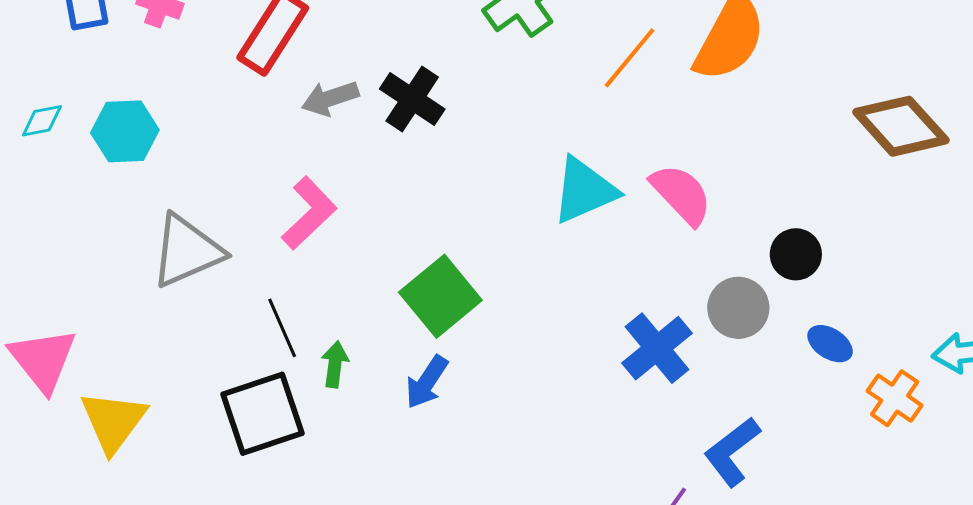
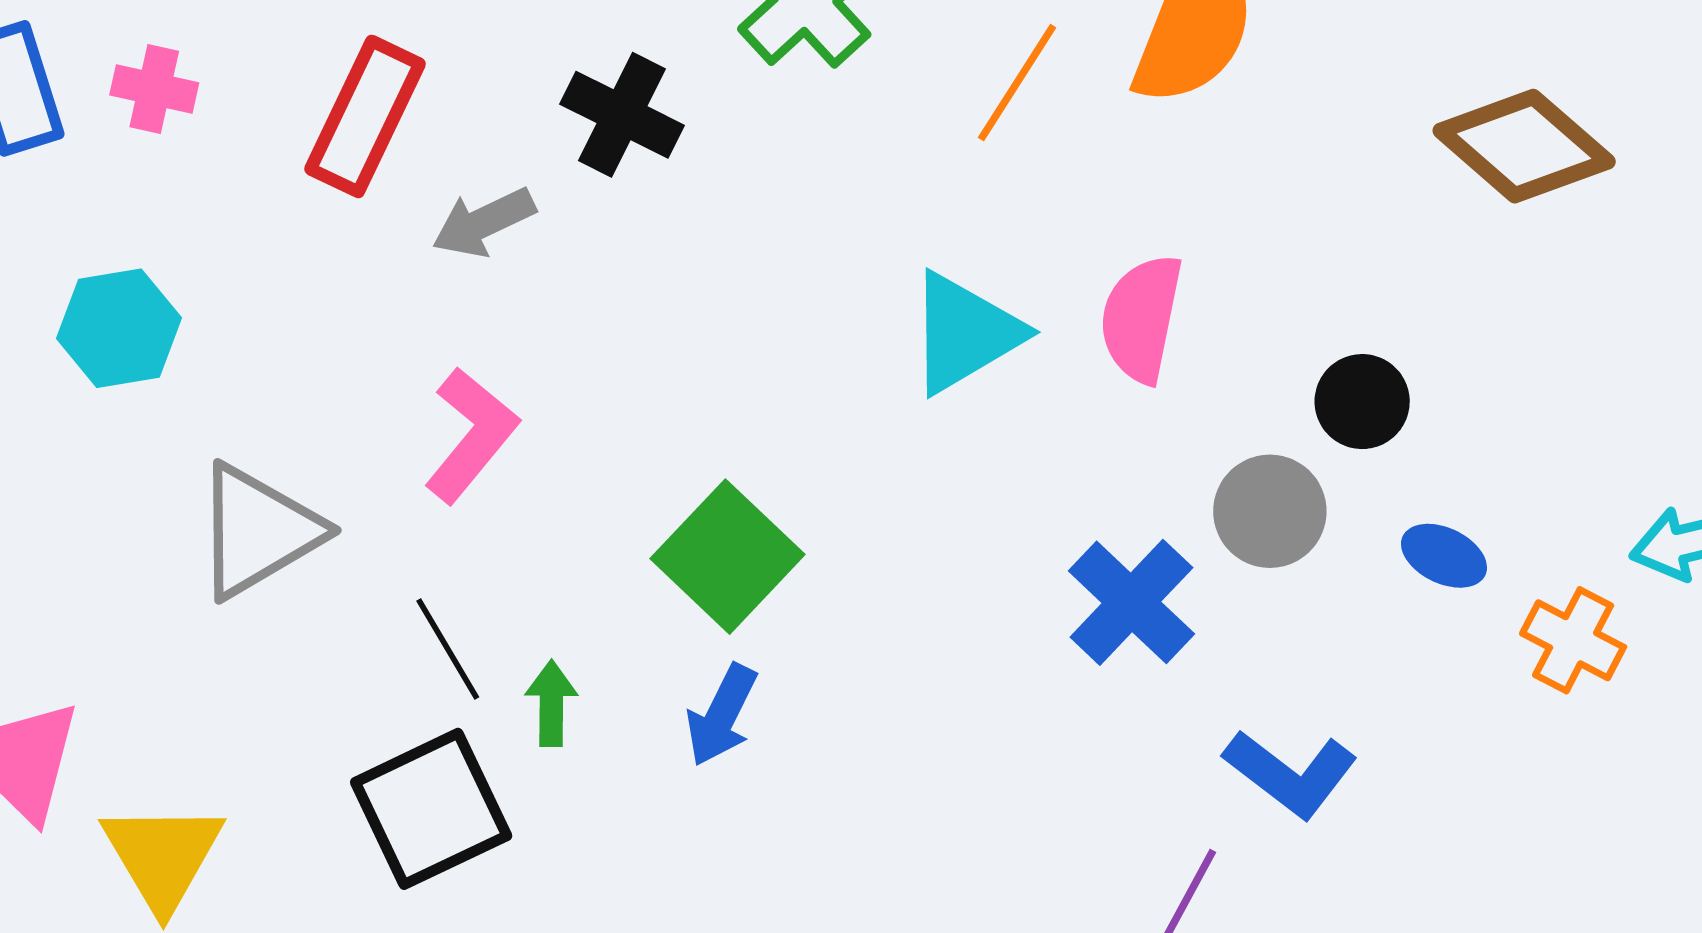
black cross: (412, 99) -> (622, 115), moved
pink semicircle: (681, 194) -> (1141, 318), turned -118
blue L-shape: (732, 452) -> (1291, 773), turned -98

